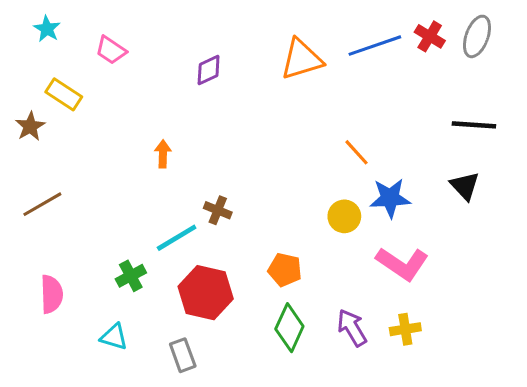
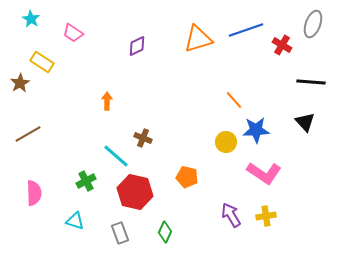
red cross: (430, 36) -> (282, 45), moved
cyan line: (177, 238) -> (116, 156), turned 72
green diamond: (289, 328) -> (165, 232), moved, size x0.7

